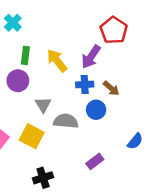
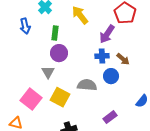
yellow arrow: (57, 61) -> (80, 15), moved
purple circle: (18, 81) -> (59, 53), moved
gray triangle: (43, 105) -> (48, 72), moved

